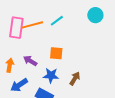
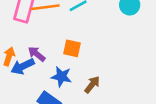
blue arrow: (19, 85) -> (23, 66), moved

